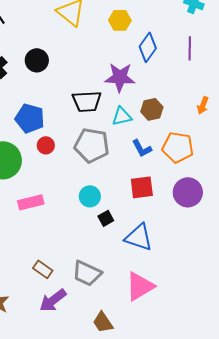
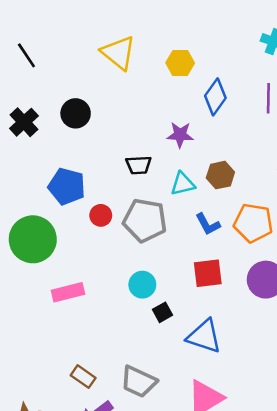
purple star: (120, 77) -> (180, 135), size x0.7
black trapezoid: (87, 101) -> (139, 165), size x0.7
red circle: (46, 145) -> (101, 215), moved

